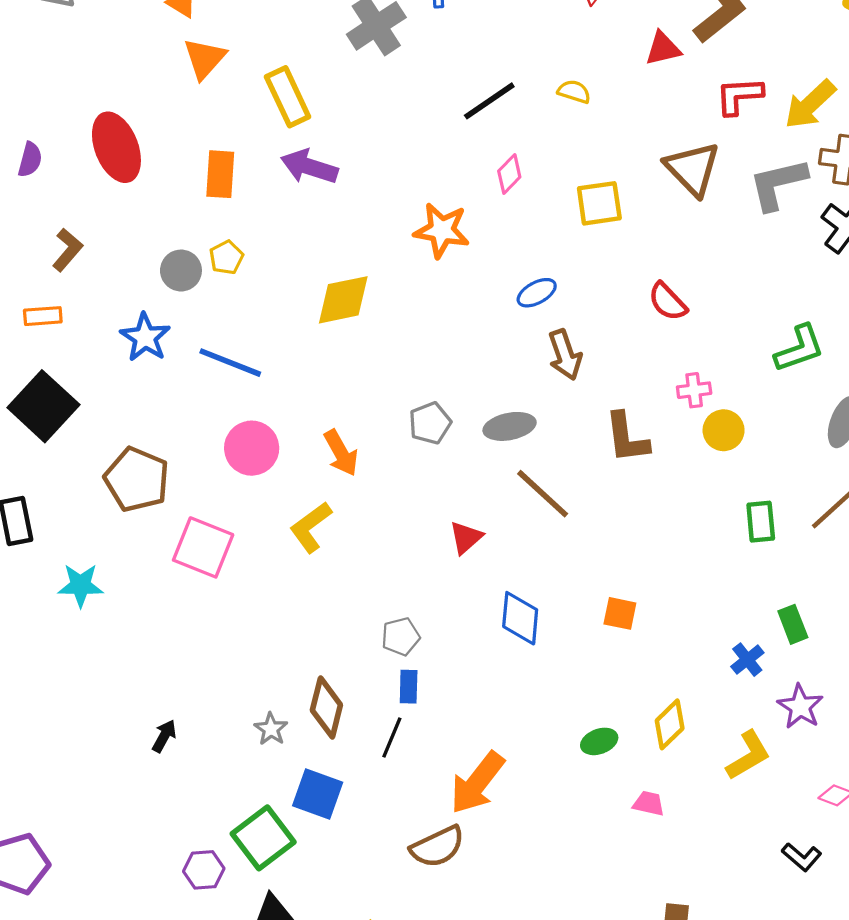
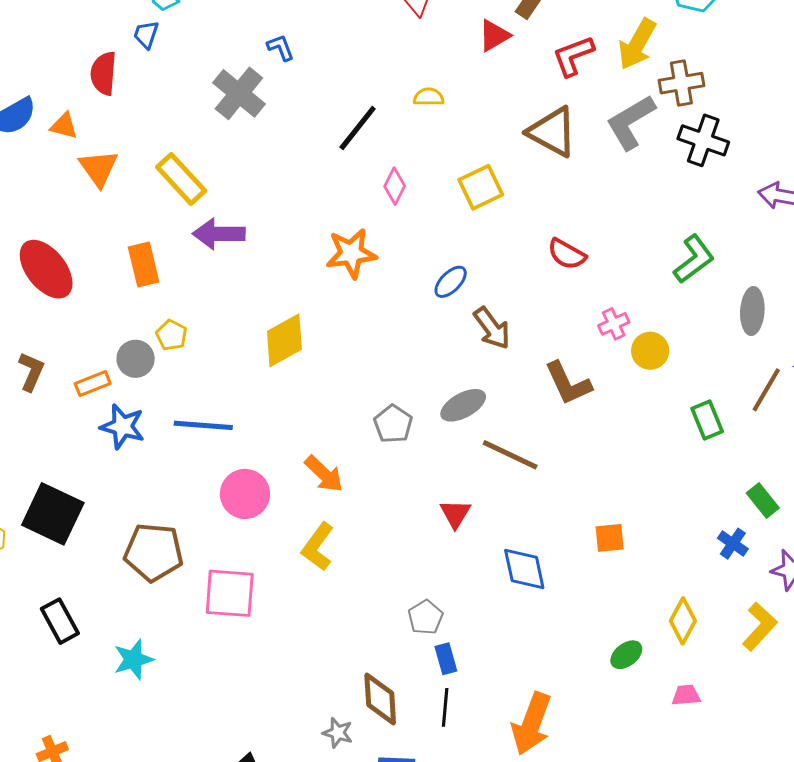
orange rectangle: (43, 316) -> (93, 383), moved

